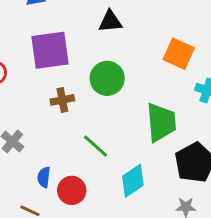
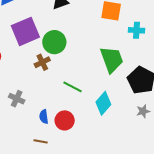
green circle: (107, 78) -> (54, 42), moved

